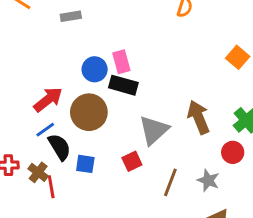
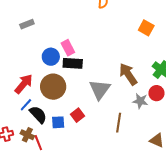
red square: (132, 161) -> (77, 115), moved
gray star: (208, 180) -> (140, 101), moved

